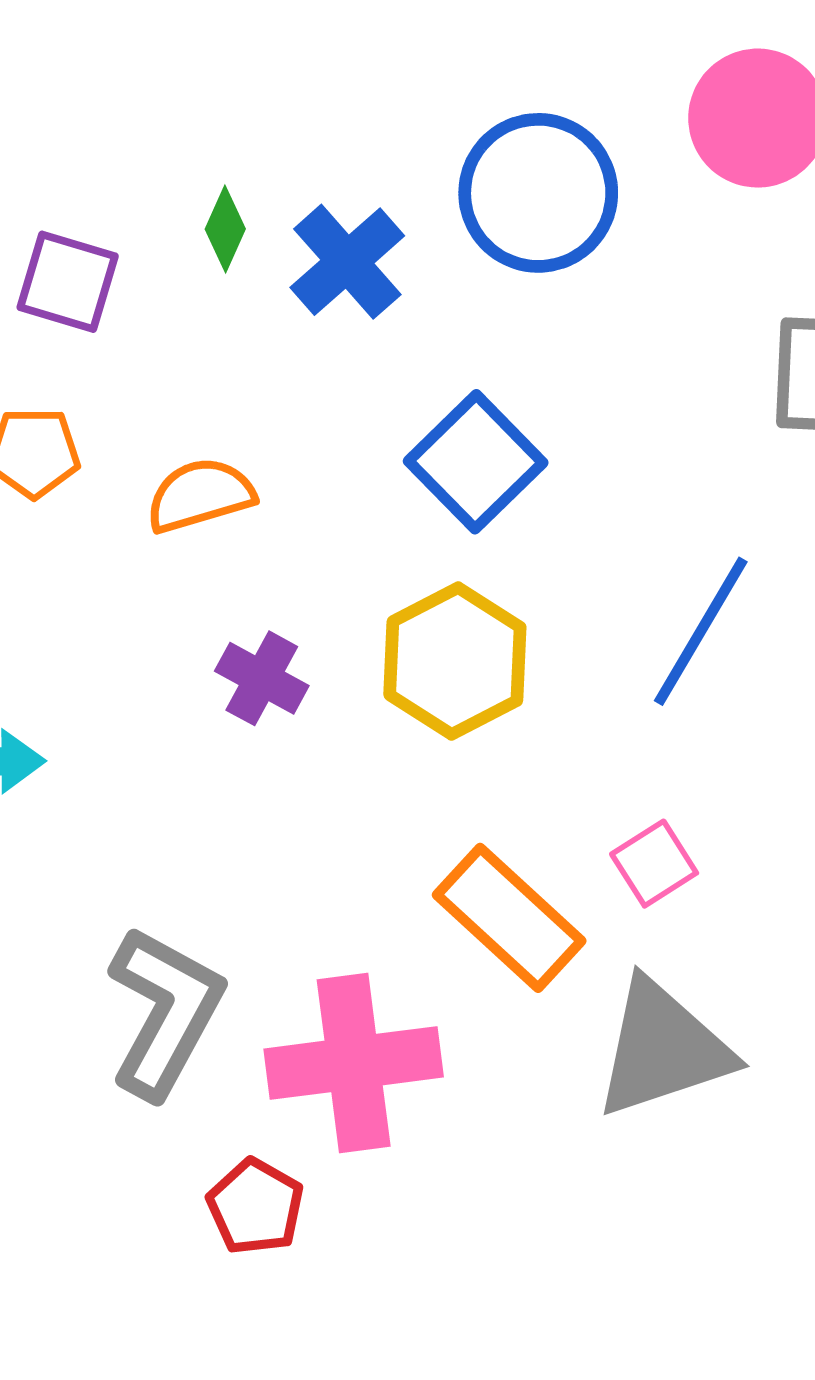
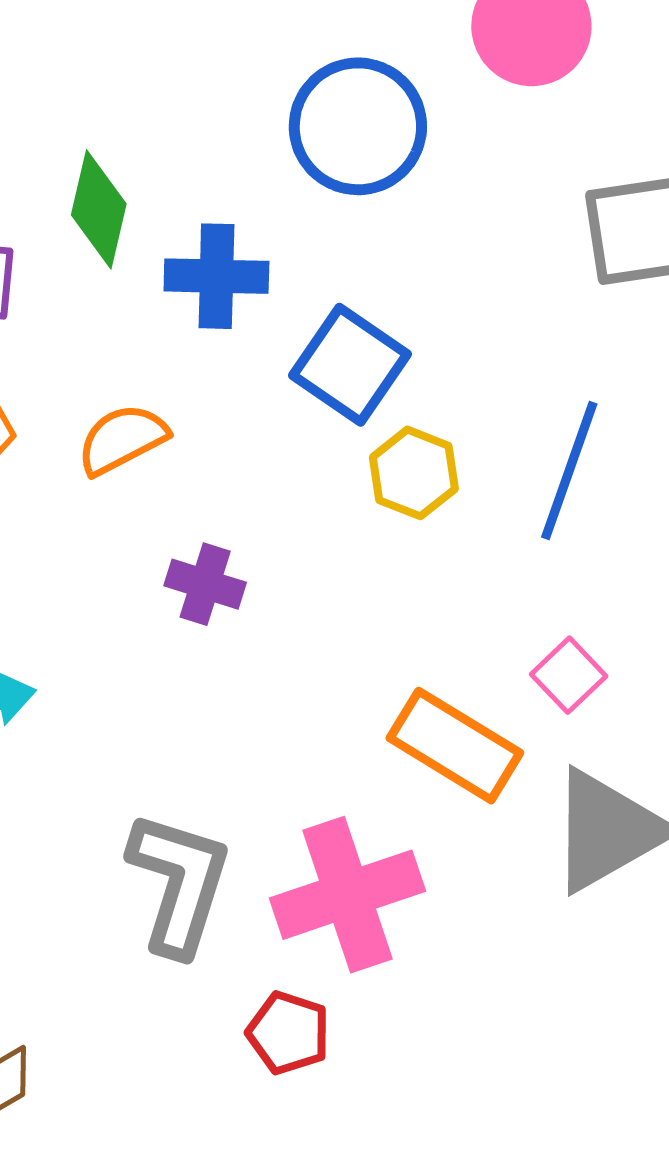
green diamond: (225, 229) -> (99, 209), size x1.6
blue cross: (347, 262) -> (216, 276), moved, turned -36
yellow hexagon: (455, 661) -> (414, 473), moved, size x0.7

